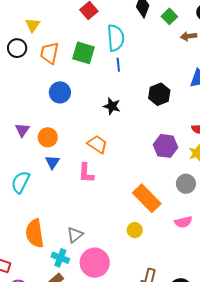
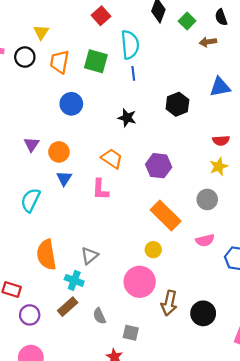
purple hexagon: (166, 146) -> (159, 166), moved
pink circle: (95, 263) -> (140, 282), moved

